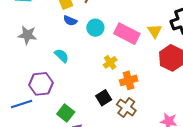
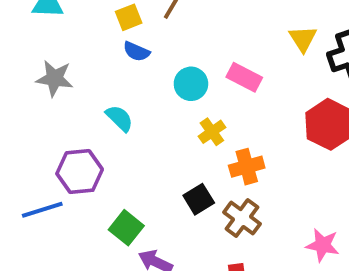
cyan circle: (95, 28) -> (191, 84), moved
yellow triangle: (155, 31) -> (303, 39), moved
pink rectangle: (127, 34) -> (244, 77), size x0.7

